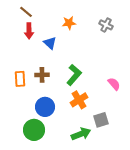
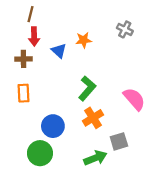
brown line: (26, 12) -> (31, 14), turned 64
orange star: (69, 23) -> (84, 40), moved
brown cross: (42, 75) -> (23, 59), moved
pink semicircle: (114, 84) -> (134, 99), size x1.5

